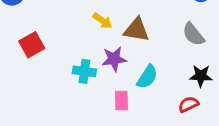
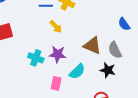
brown triangle: (137, 30) -> (92, 45), moved
black star: (201, 76) -> (108, 70), moved

